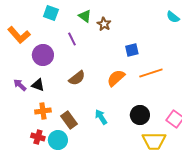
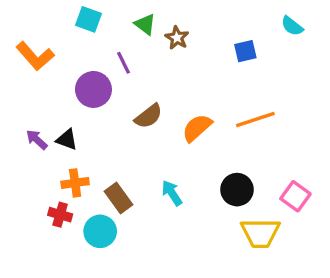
blue square: (132, 50) -> (245, 51), moved
purple circle: (43, 55) -> (93, 89), moved
brown semicircle: (77, 78) -> (149, 116), moved
red cross: (38, 137) -> (60, 215), moved

